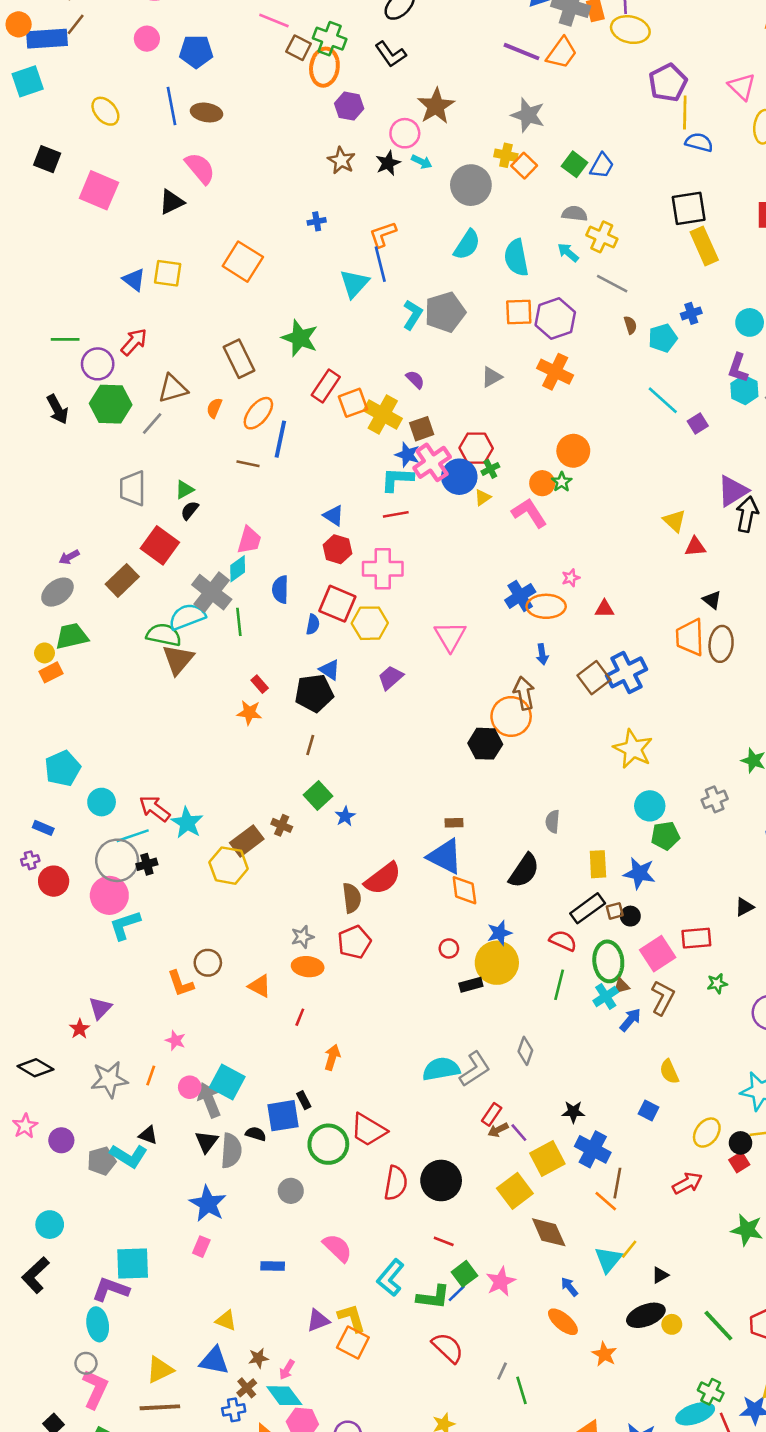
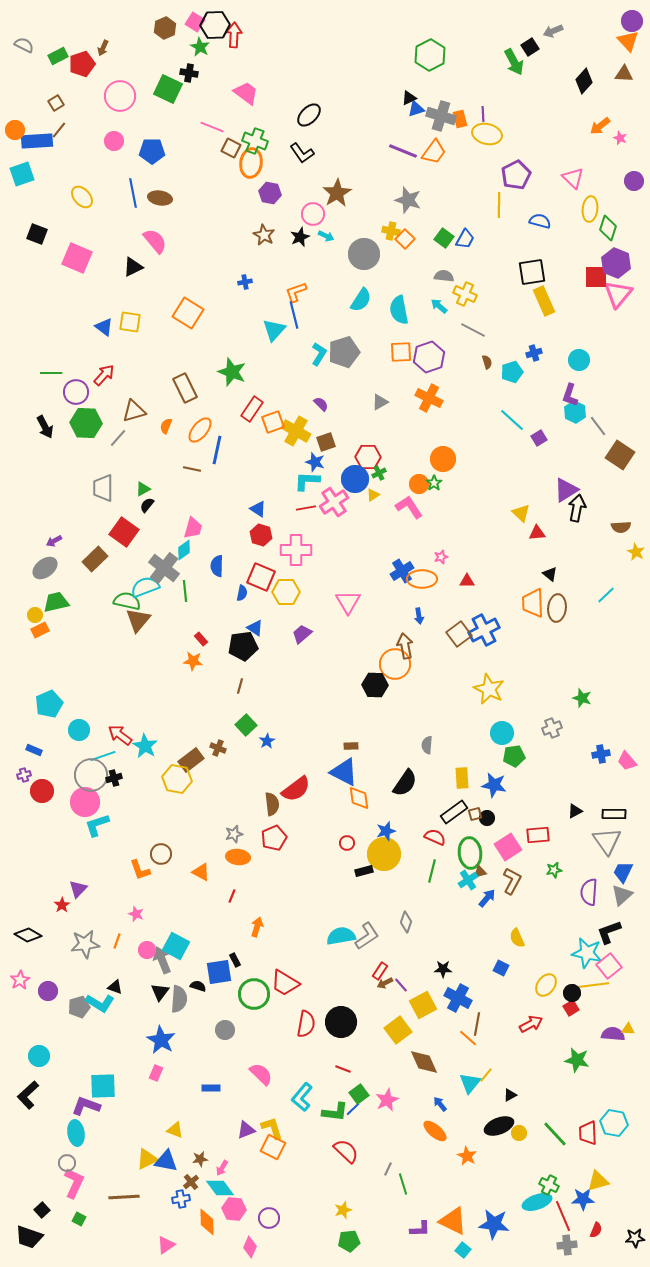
yellow line: (685, 112) -> (499, 205), moved
pink cross: (432, 462) -> (334, 502), moved
yellow triangle: (160, 1370) -> (147, 1159), moved

